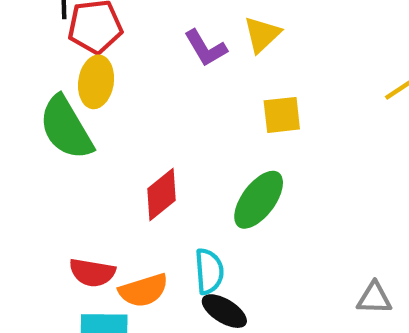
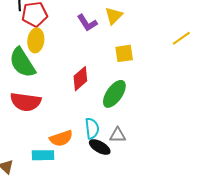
red diamond: (161, 194) -> (80, 79), moved
red semicircle: (92, 273) -> (26, 102), moved, size x1.4
gray triangle: (374, 298) -> (118, 135), moved

